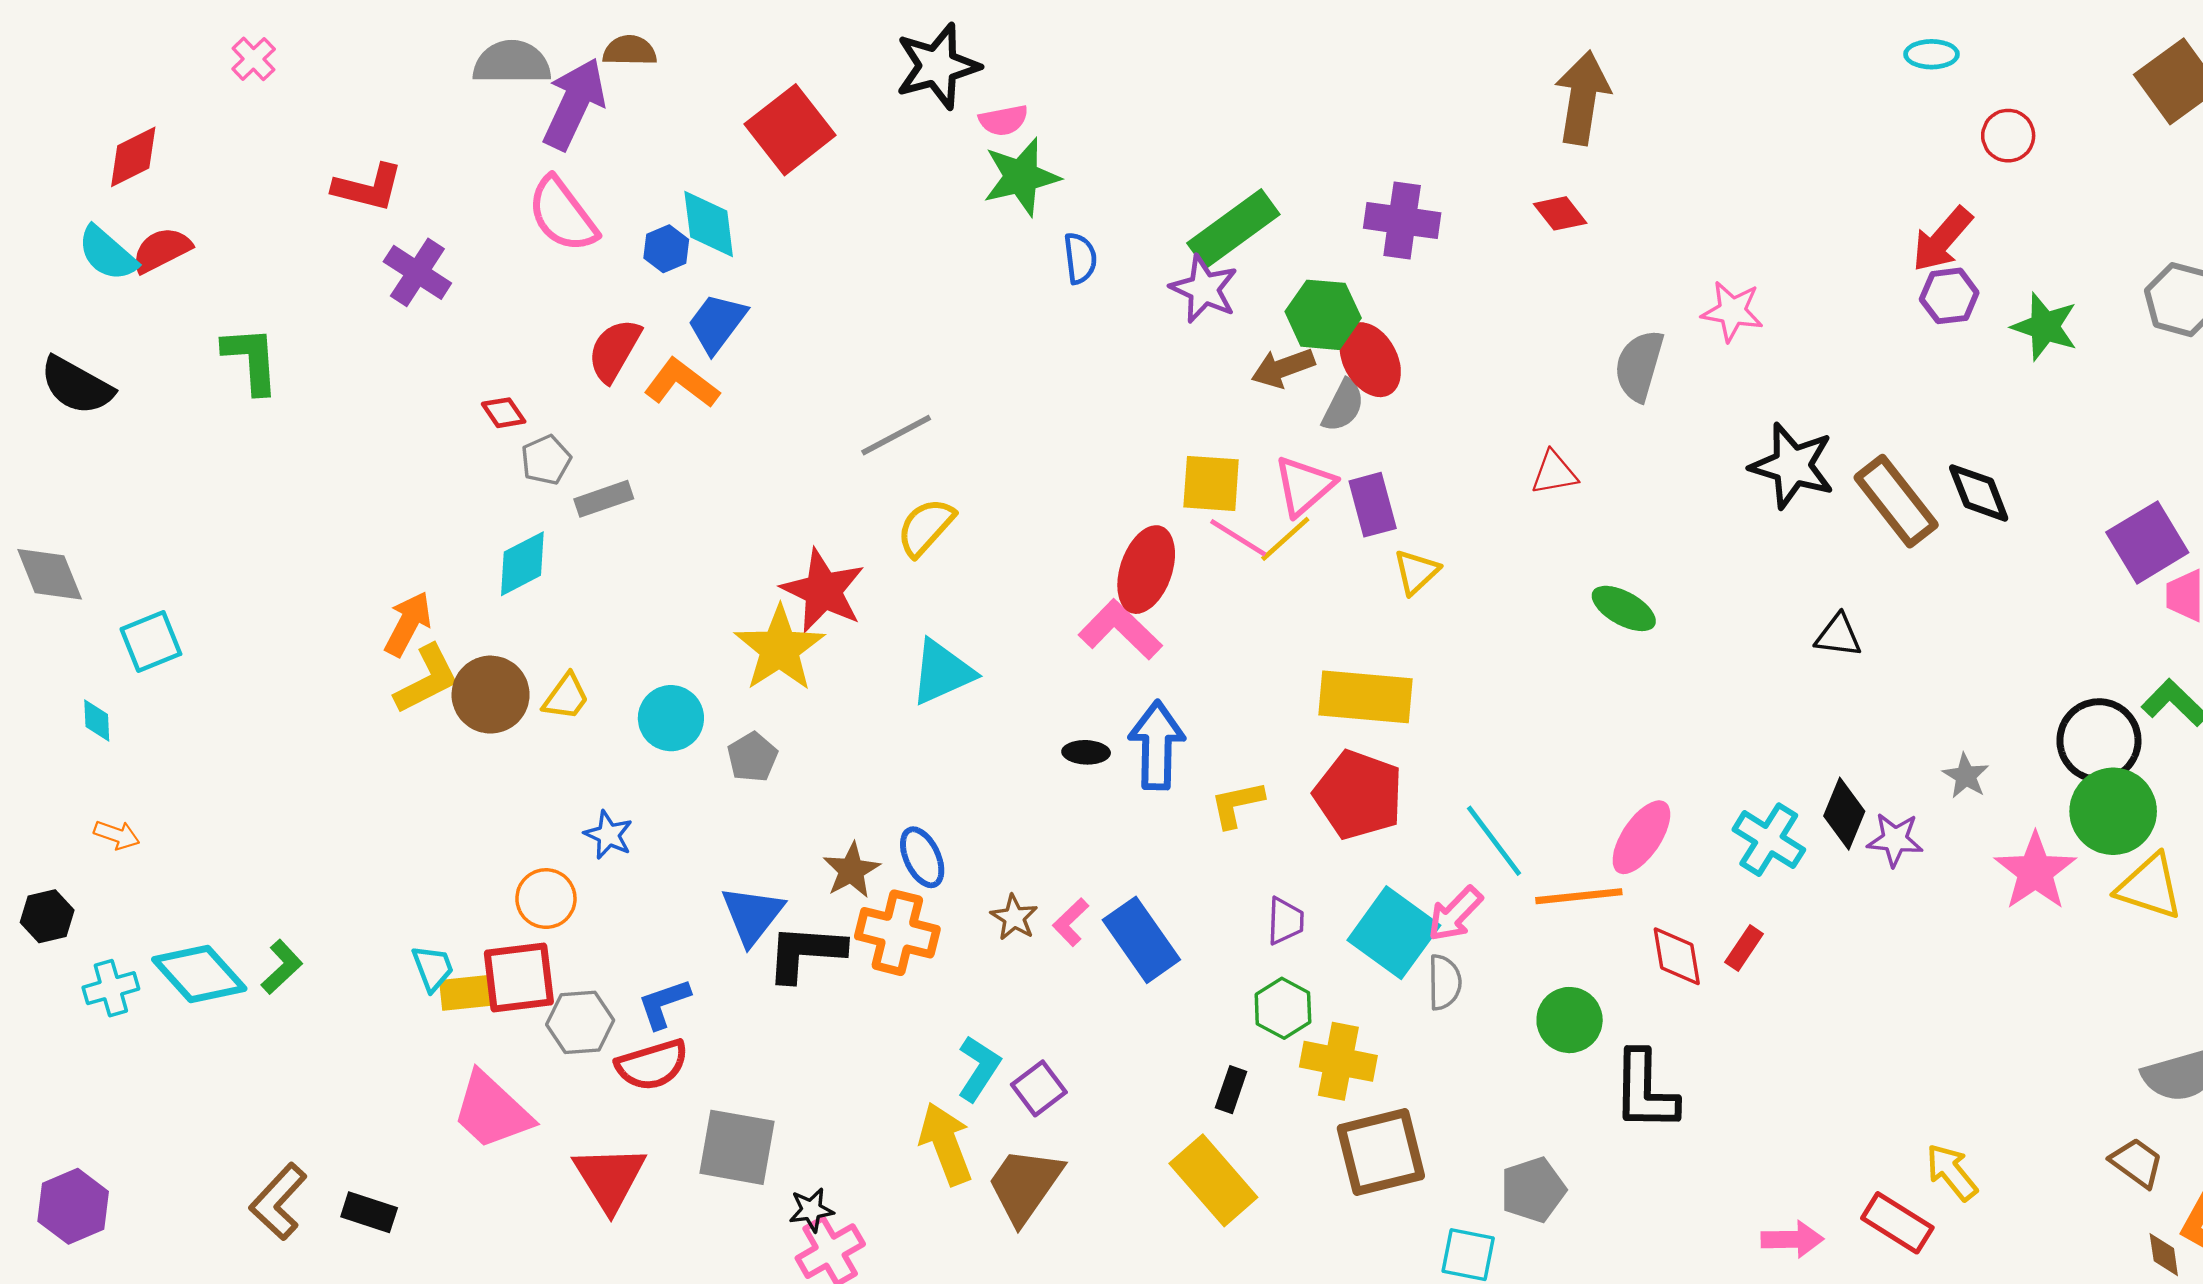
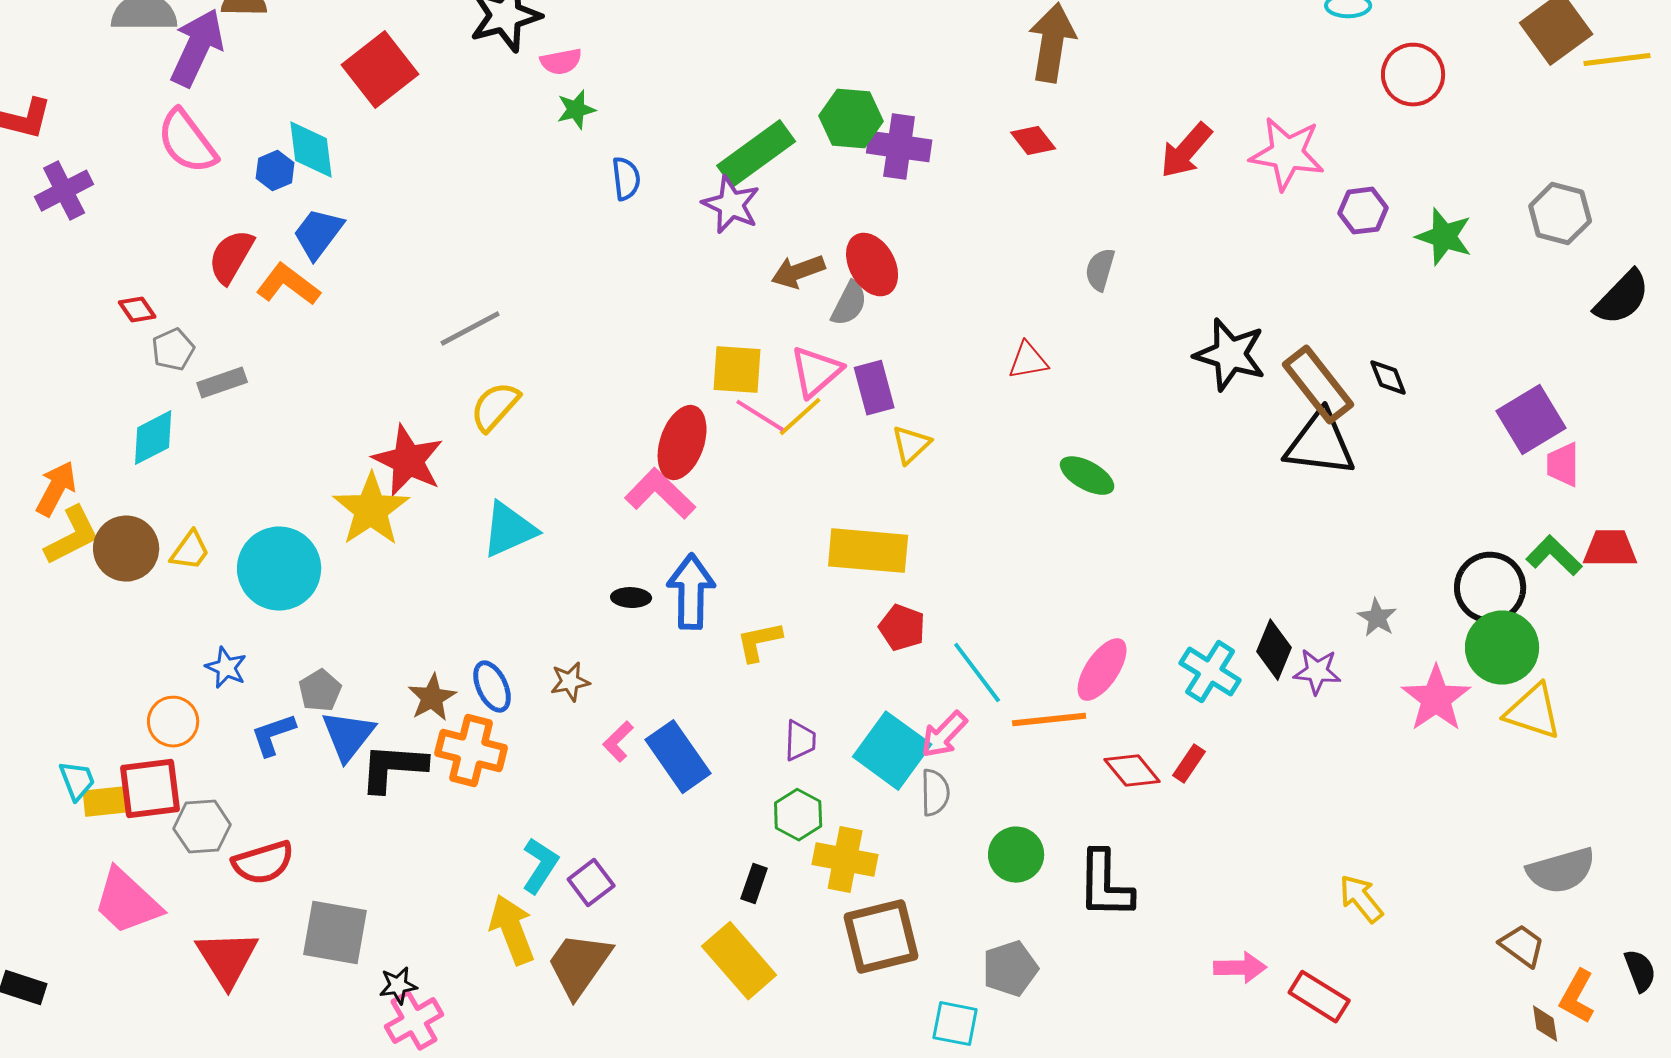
red circle: (2008, 136) -> (1413, 75), size x1.4
green star: (1021, 177) -> (576, 110), size x0.6
red arrow: (1942, 239) -> (1186, 151), moved
purple cross: (417, 272) -> (64, 191), turned 30
pink star: (1732, 311) -> (1287, 154), moved, size x1.4
green hexagon: (1323, 315) -> (851, 119), moved
gray semicircle: (1639, 366) -> (1100, 270), size x0.7
black diamond: (1979, 493) -> (1388, 378), size x0.7
black triangle: (1838, 636) -> (1320, 444), moved, size x1.8
cyan circle: (671, 718) -> (279, 569), size x1.5
gray pentagon: (752, 757) -> (320, 691), moved
red pentagon: (1358, 795) -> (902, 628), moved, size x0.6
brown star: (1014, 917) -> (570, 682), moved, turned 30
red diamond: (1677, 956) -> (1132, 771), turned -30
blue L-shape: (664, 1003) -> (273, 735), moved
green circle: (1570, 1020) -> (1016, 855), moved
yellow arrow: (1952, 1172) -> (1361, 899), moved
pink arrow: (1792, 1239) -> (1240, 968), moved

